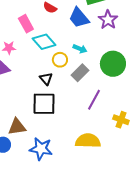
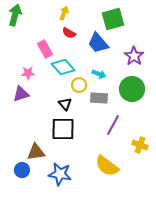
purple star: (108, 20) -> (134, 56), moved
gray rectangle: (80, 73) -> (99, 98), turned 48
yellow semicircle: (88, 141) -> (107, 166), turned -145

